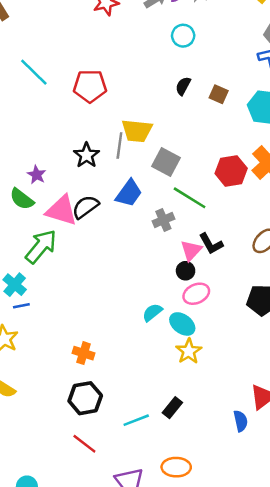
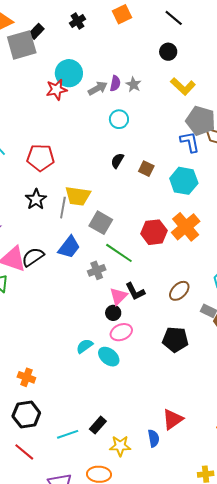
black star: (87, 155) -> (36, 199), moved
yellow star: (189, 351) -> (120, 446), moved, turned 30

